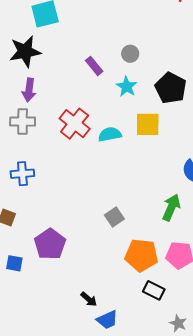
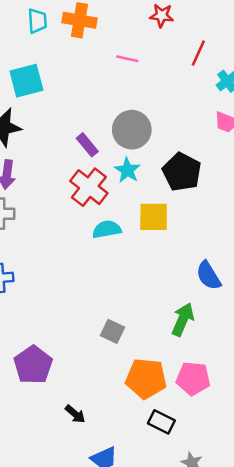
gray circle: (130, 54) -> (132, 130), size x1.8
red cross: (75, 124) -> (89, 187), moved
gray square: (114, 217) -> (113, 331), turned -30
black arrow: (89, 299) -> (75, 414), moved

